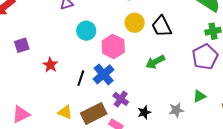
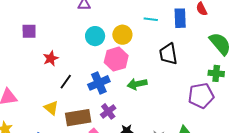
yellow circle: (135, 23) -> (122, 35), moved
green arrow: (155, 62) -> (137, 84), moved
black line: (81, 78) -> (66, 82), moved

